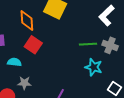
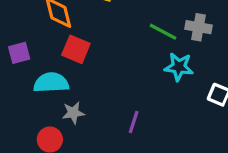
green line: (88, 44) -> (163, 32), turned 42
cyan semicircle: (14, 62) -> (51, 83), size x1.5

